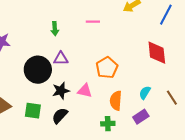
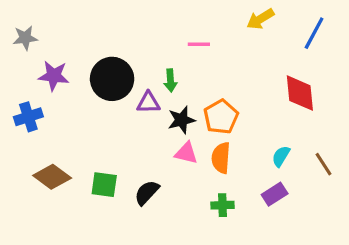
green arrow: (55, 29) -> (170, 80), moved
black circle: (38, 70) -> (112, 79), moved
black star: (61, 91) -> (181, 120), moved
orange semicircle: (116, 101) -> (221, 158), moved

